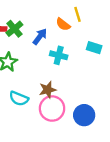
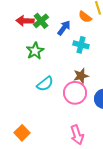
brown star: (48, 90) -> (81, 76), moved
cyan semicircle: (19, 99) -> (45, 84), turned -60

